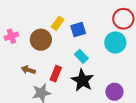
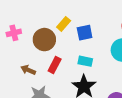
cyan rectangle: (81, 56) -> (85, 61), turned -40
red rectangle: (56, 74) -> (55, 65), moved

